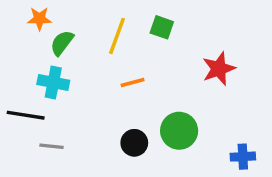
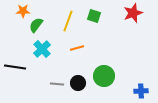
red star: (219, 69) -> (133, 13), moved
cyan cross: (53, 82) -> (42, 49), moved, turned 36
gray line: (52, 146) -> (57, 84), moved

